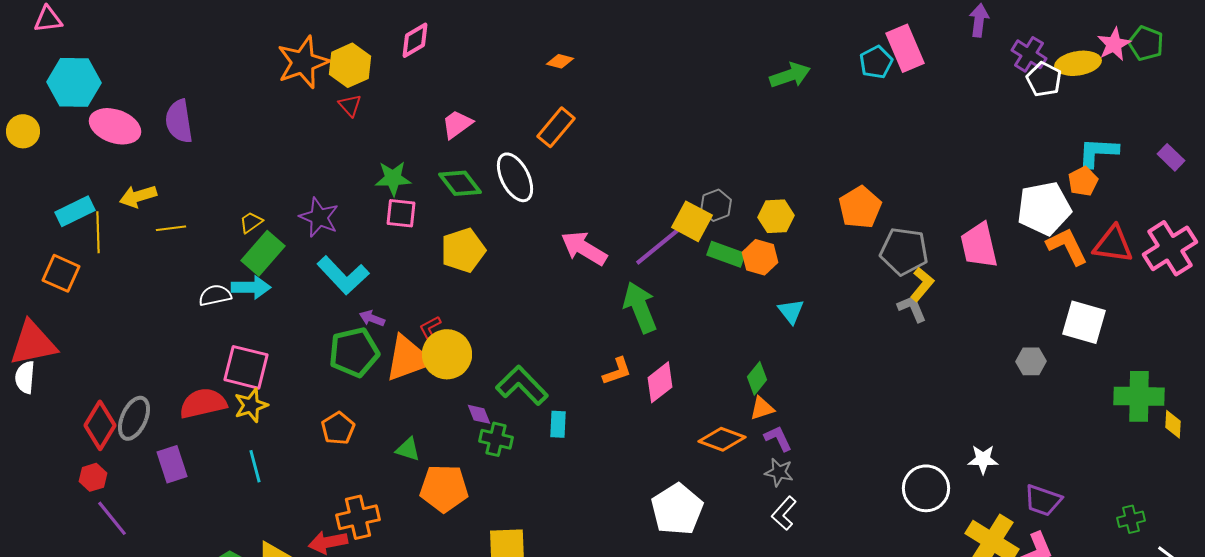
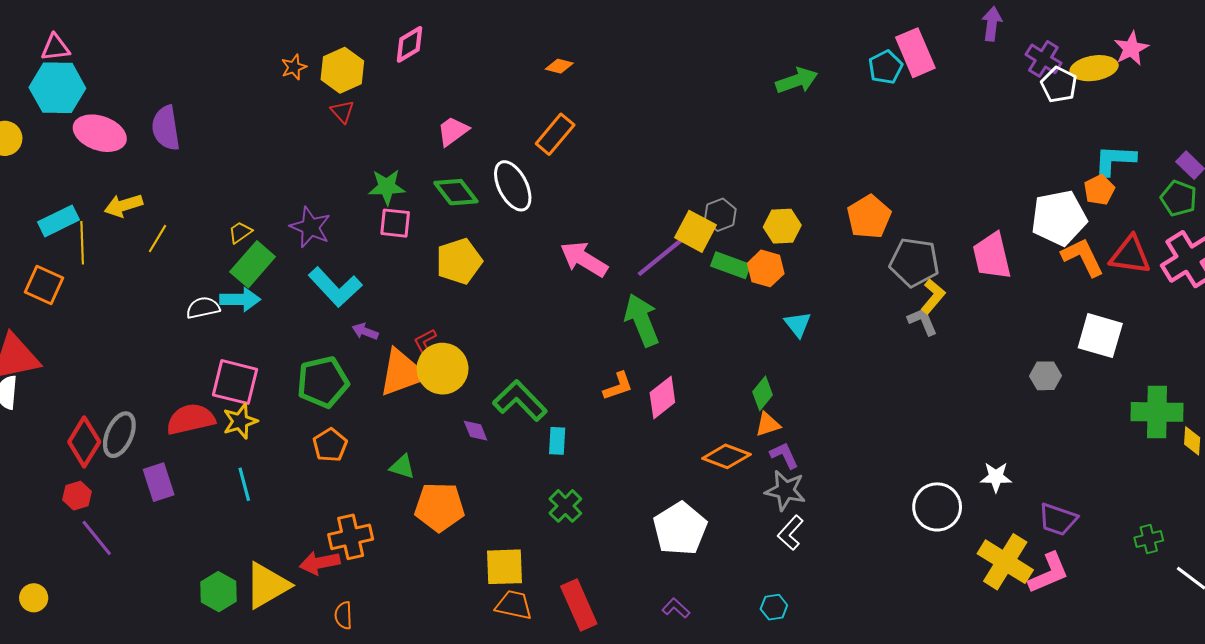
pink triangle: (48, 19) -> (55, 47), moved
green pentagon: (1146, 43) -> (1179, 198), moved
orange star: (303, 62) -> (294, 67), size x0.5
yellow line: (171, 228) -> (158, 239), turned -52
green pentagon: (354, 352) -> (323, 382), moved
green cross: (496, 439) -> (565, 506), moved, turned 32
gray star: (779, 472) -> (785, 490), size x1.4

